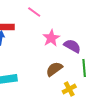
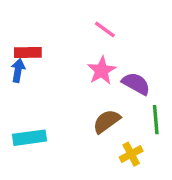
pink line: (34, 12) -> (105, 30), moved

